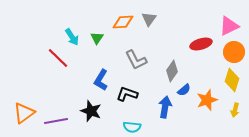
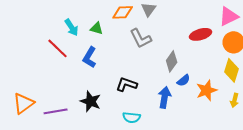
green triangle: (97, 38) -> (97, 28), turned -48
gray L-shape: (136, 60) -> (141, 38), moved
blue L-shape: (101, 80) -> (90, 57), moved

